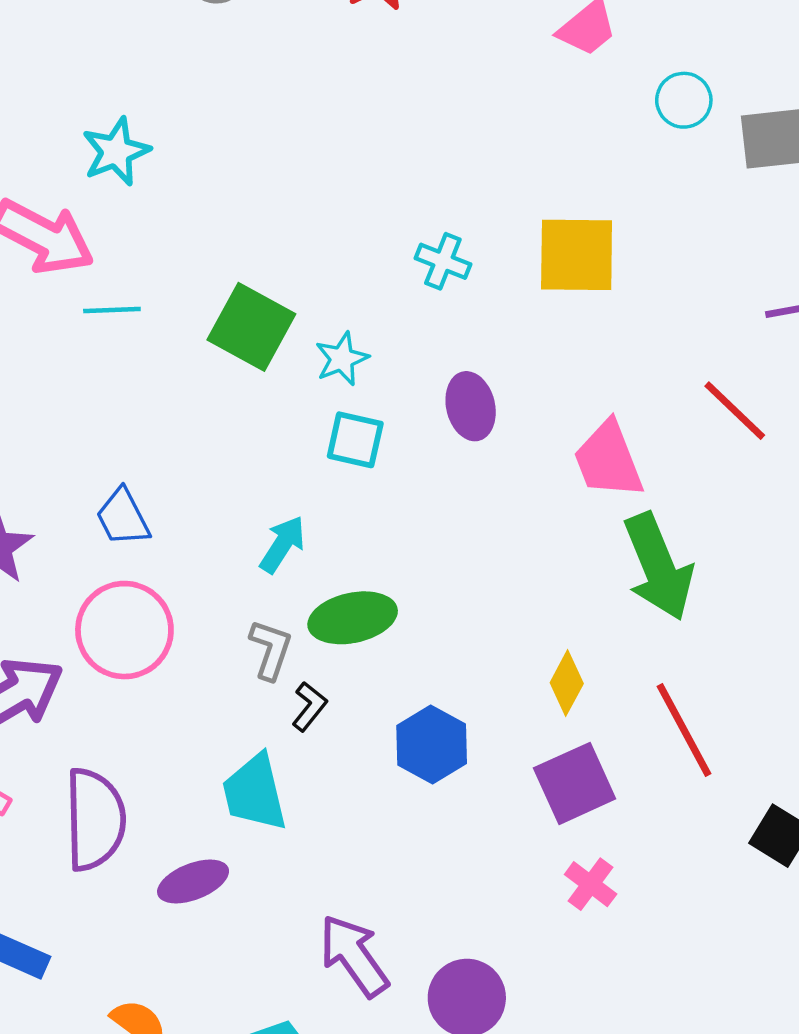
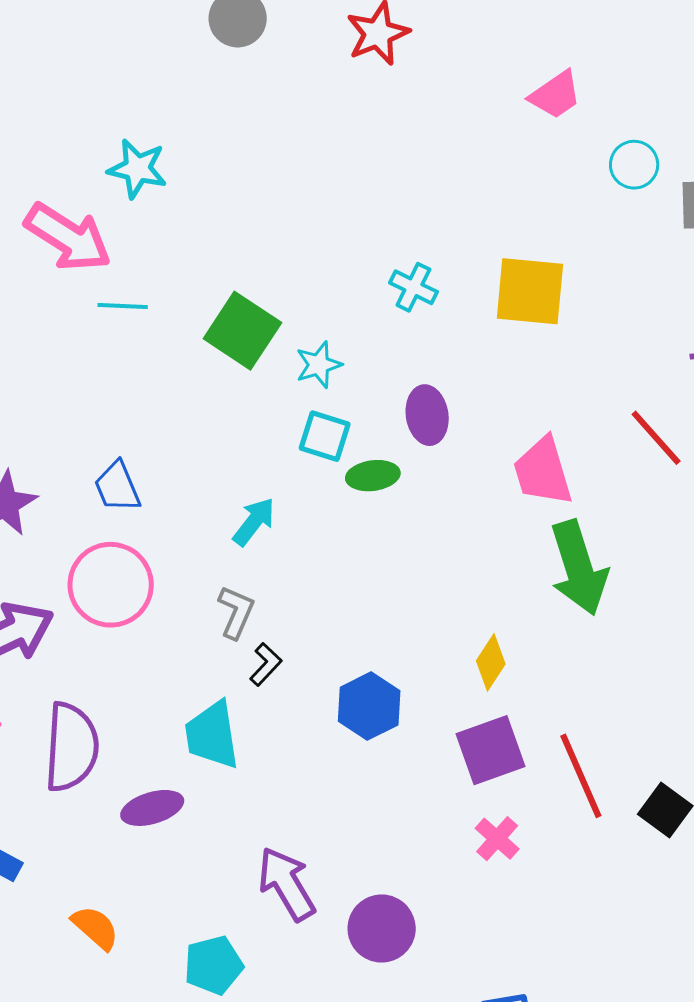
cyan star: (116, 152) -> (137, 169), turned 30
green ellipse: (353, 618) -> (373, 476), moved, size x0.7
red line: (684, 730) -> (581, 776), moved

